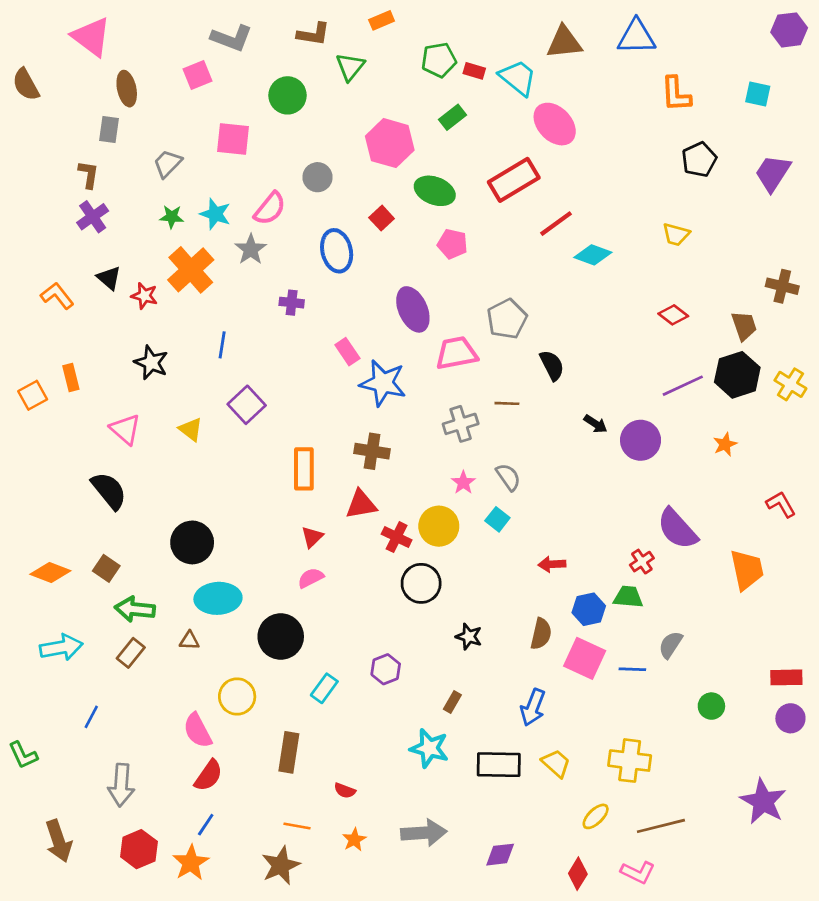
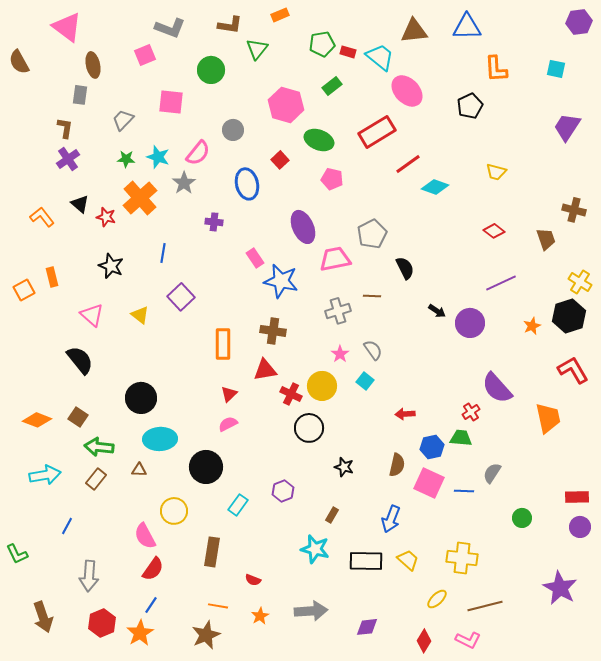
black pentagon: (699, 159) -> (470, 106), moved
black hexagon: (737, 375) -> (569, 316), moved
red L-shape: (781, 504) -> (573, 370), size x1.4

